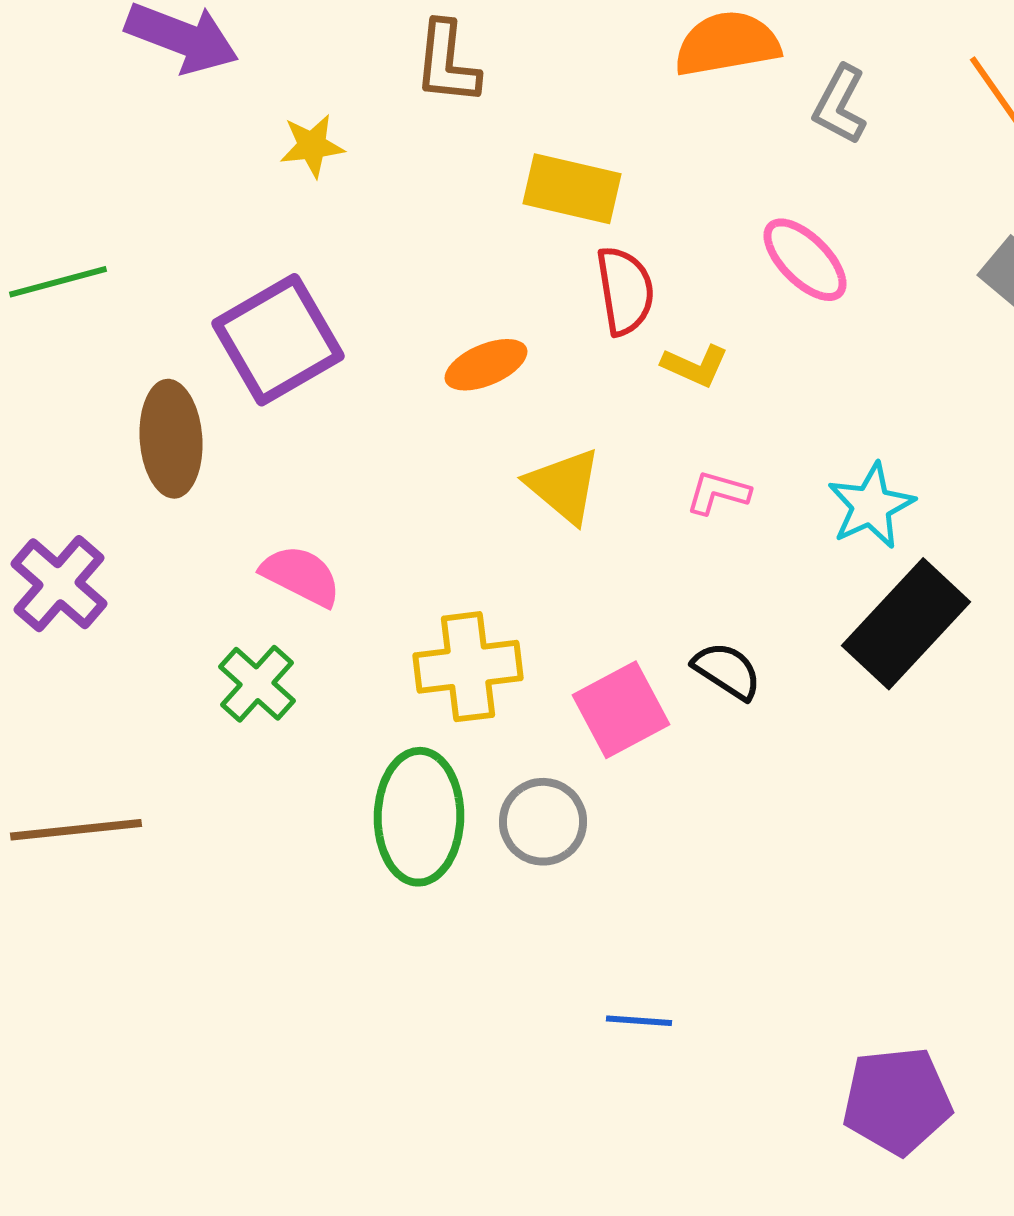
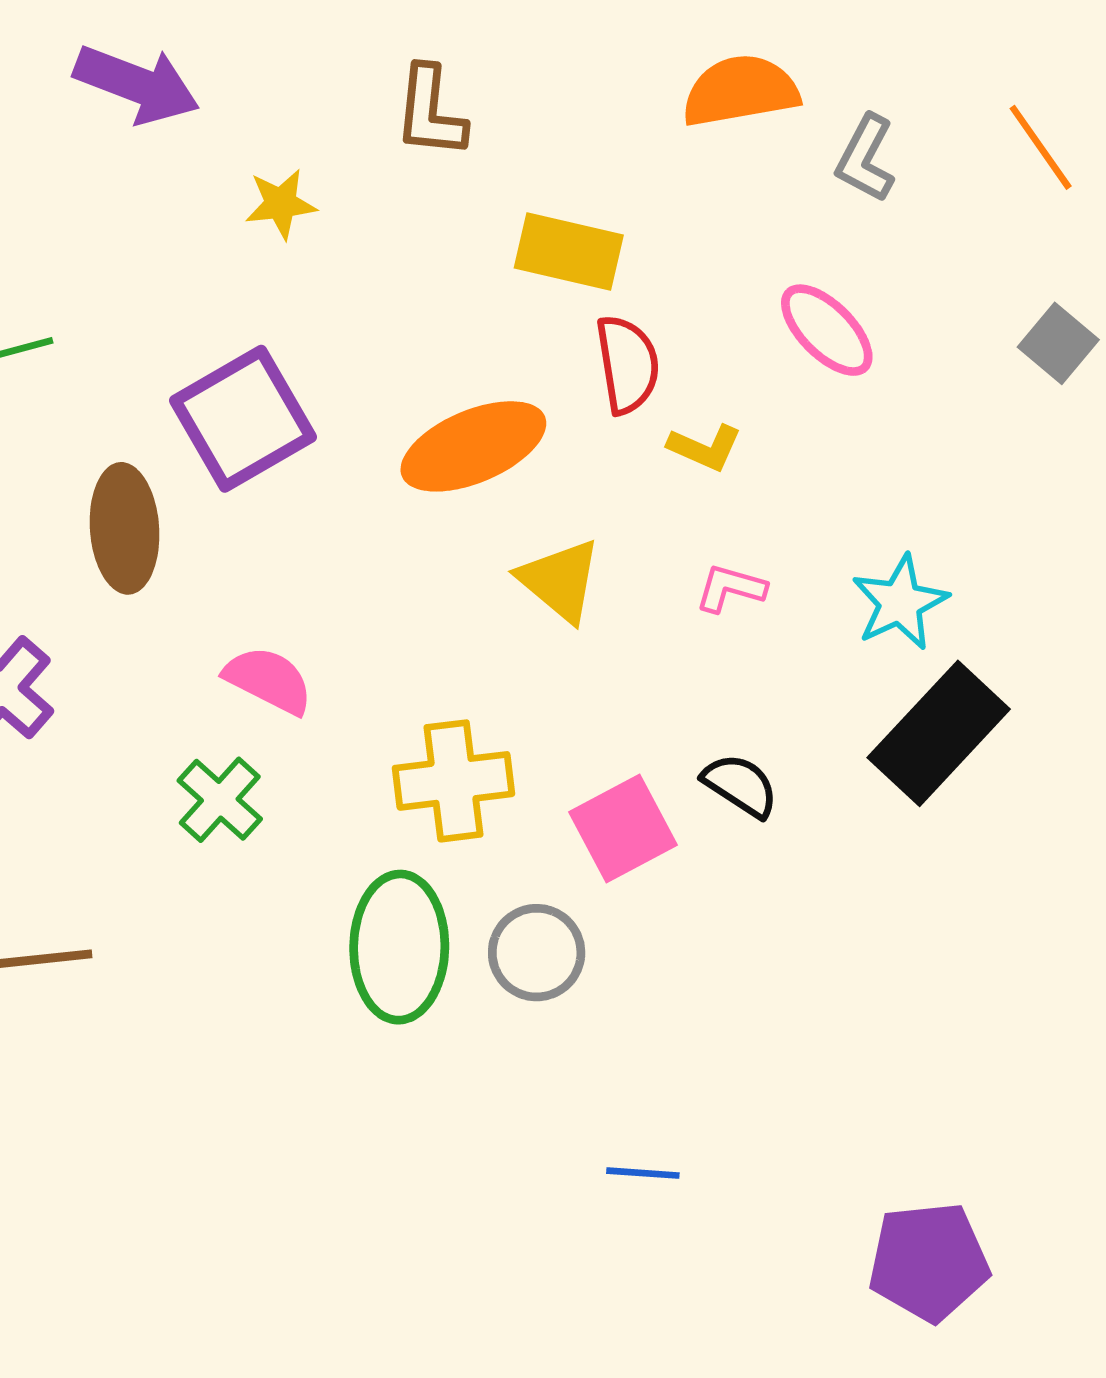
orange ellipse: (486, 365) -> (473, 446), size x1.6

